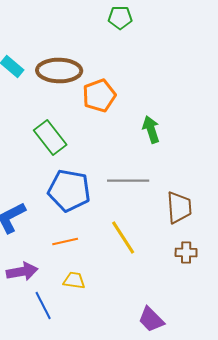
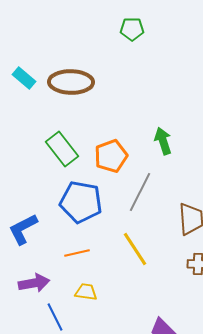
orange pentagon: (99, 96) -> (111, 156), moved
gray line: (128, 180) -> (140, 192), turned -63

